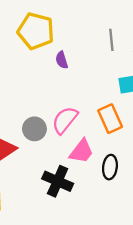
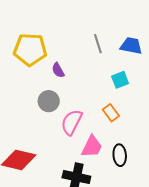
orange rectangle: (110, 119) -> (111, 113), size x0.7
gray circle: (34, 129) -> (49, 101), moved

